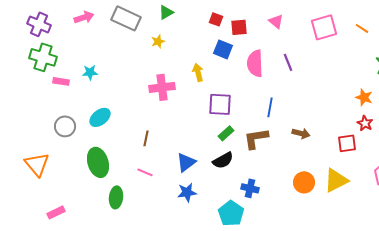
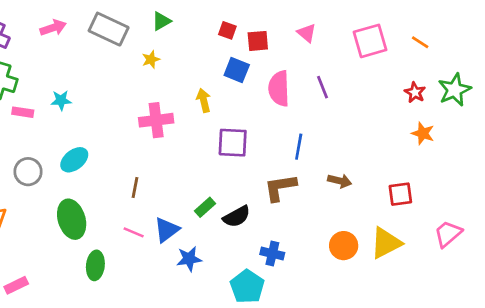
red star: (365, 123) -> (415, 92), moved
green rectangle: (226, 133) -> (205, 207), moved
blue triangle: (186, 162) -> (167, 230), moved

